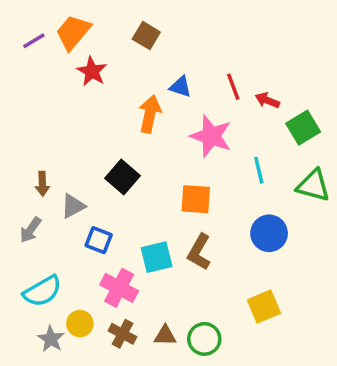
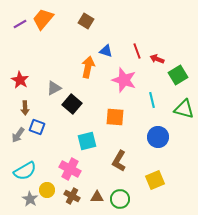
red star: (92, 71) -> (20, 80), moved
gray triangle: (73, 206) -> (54, 88), moved
blue square: (99, 240) -> (37, 127), moved
brown L-shape: (199, 252) -> (119, 161), moved
cyan square: (157, 257) -> (87, 141), moved

